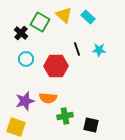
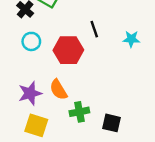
cyan star: (99, 50) -> (131, 39), moved
orange semicircle: (48, 98) -> (58, 90), turned 54
yellow square: (16, 127) -> (36, 125), moved

